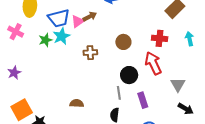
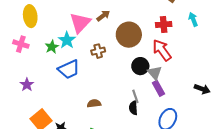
brown arrow: (90, 17) -> (103, 16), moved
blue trapezoid: (59, 18) -> (69, 69), moved
pink triangle: (78, 21) -> (80, 23), size x1.6
brown circle: (123, 42) -> (129, 35), size x1.6
gray triangle: (178, 85) -> (155, 73), moved
gray line: (119, 93) -> (135, 96), moved

